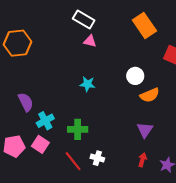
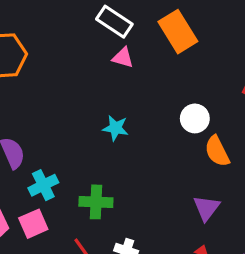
orange rectangle: (144, 25) -> (178, 32), moved
orange semicircle: (150, 95) -> (217, 151), turned 84
pink square: (40, 144) -> (33, 224), turned 30

